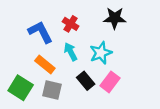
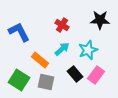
blue L-shape: (40, 32) -> (19, 32), moved
cyan arrow: (71, 52) -> (62, 49), turned 77

